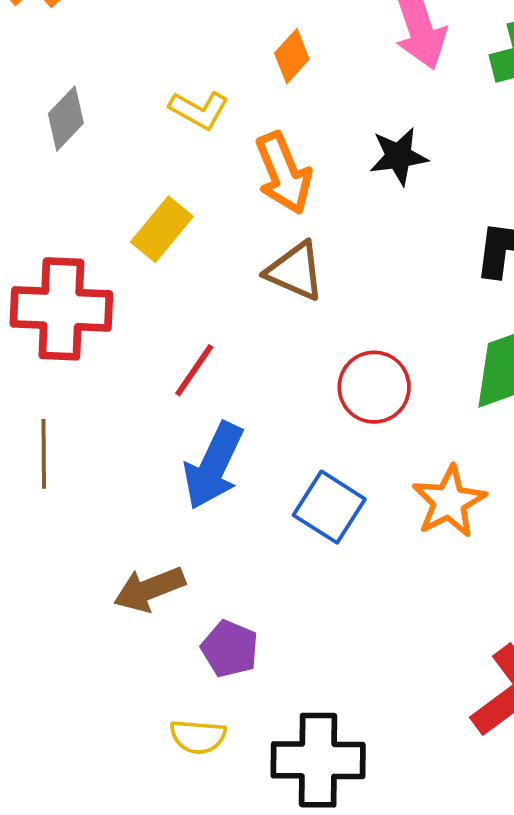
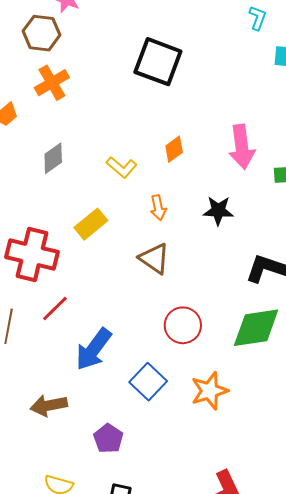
orange arrow: (284, 173) -> (158, 208), size x0.6
red line: (194, 370) -> (55, 308), moved
purple pentagon: (230, 649) -> (108, 438), moved

